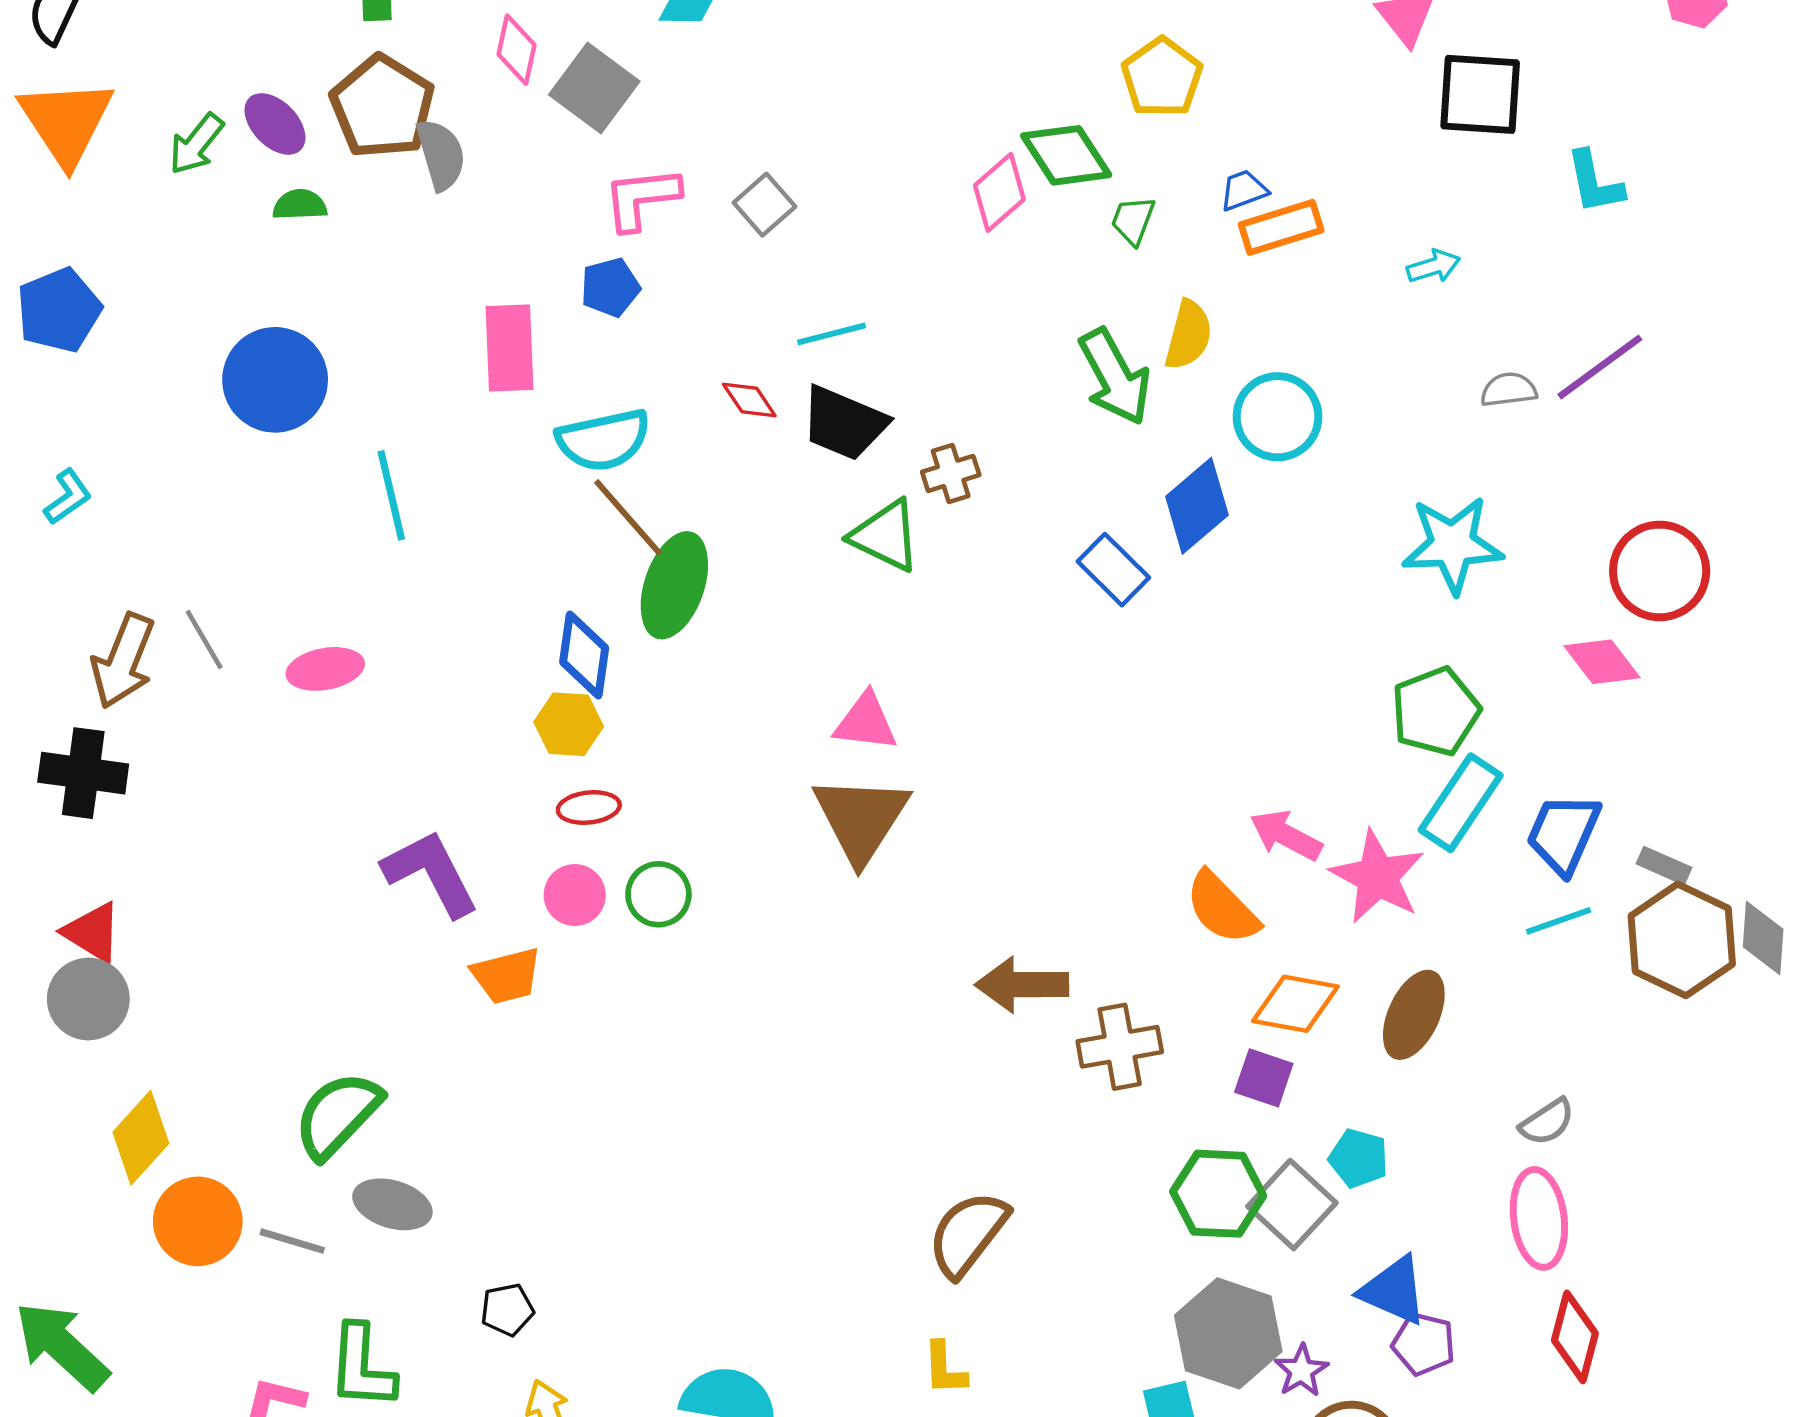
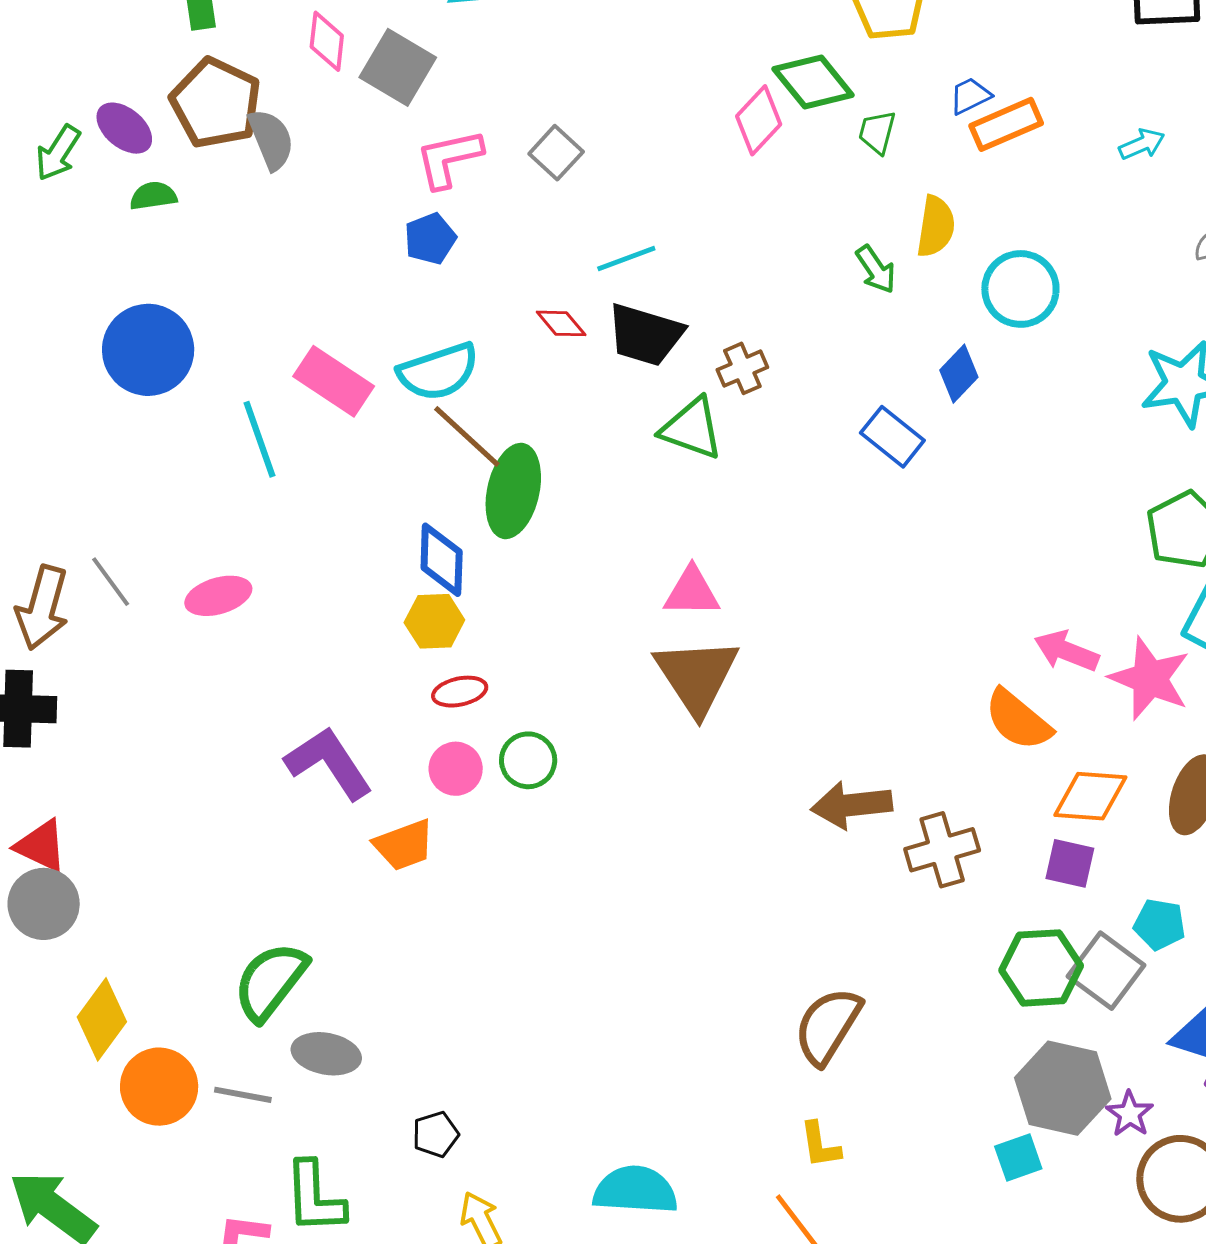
pink rectangle: (510, 348) -> (334, 381), moved, turned -48
green arrow: (1115, 377) -> (876, 269), size x0.6
blue diamond: (1197, 506) -> (959, 374), size x0.7

